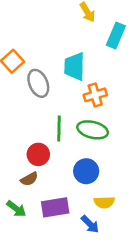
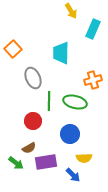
gray ellipse: (38, 83) -> (33, 78), moved
orange cross: (95, 95) -> (93, 80), moved
brown semicircle: (29, 179) -> (29, 148), moved

